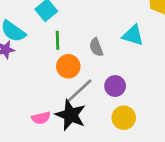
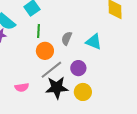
cyan triangle: (133, 35) -> (94, 42), moved
gray semicircle: (96, 47) -> (67, 38), turned 40
black star: (71, 115) -> (57, 88), moved, turned -30

